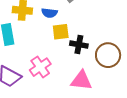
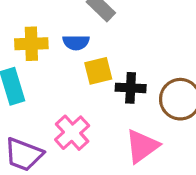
pink triangle: (81, 80) -> (142, 146), turned -35

